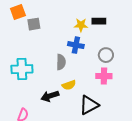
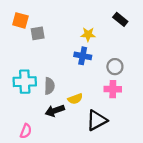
orange square: (18, 12) -> (20, 20), turned 35
black rectangle: (99, 21) -> (120, 19), moved, turned 40
gray semicircle: (61, 62) -> (49, 86), moved

